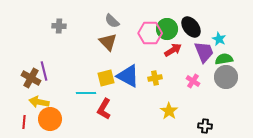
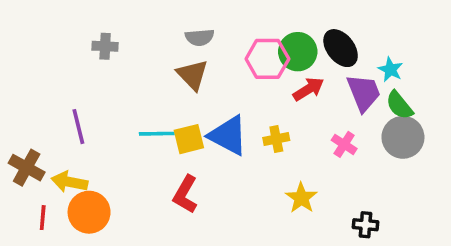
gray semicircle: (112, 21) -> (200, 37), turned -49
green semicircle: (224, 59) -> (399, 105), turned -120
brown cross: (31, 78) -> (27, 168), moved
cyan line: (86, 93) -> (157, 134), moved

